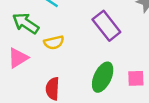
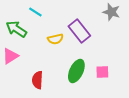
yellow semicircle: (54, 42) -> (55, 39), moved

